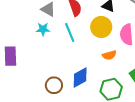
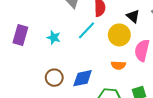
cyan star: (43, 29) -> (54, 37), moved
cyan line: (70, 33) -> (86, 30), turned 48

